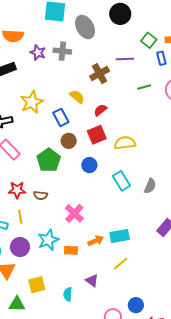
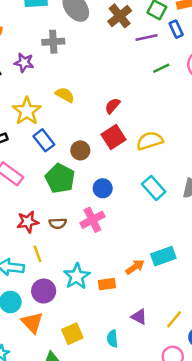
purple star: (38, 53) -> (24, 63), moved
purple line: (125, 59) -> (146, 38), moved
brown cross: (100, 74) -> (120, 16), moved
yellow semicircle: (77, 97) -> (65, 95), moved
blue rectangle: (61, 117) -> (44, 140), moved
blue circle: (89, 165) -> (103, 188), moved
pink cross: (74, 213) -> (92, 220), moved, turned 30
yellow line: (121, 264) -> (174, 319), moved

